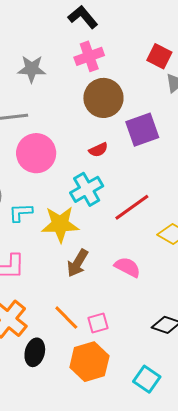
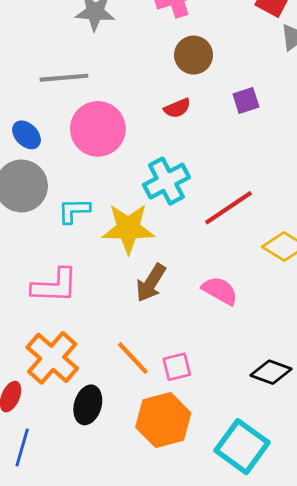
brown circle: (103, 98) -> (194, 55), size x0.7
purple square: (142, 130) -> (246, 101), size x0.6
red semicircle: (98, 150) -> (177, 108), moved
cyan square: (147, 379) -> (242, 447), size x1.4

